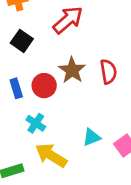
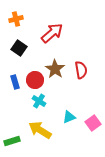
cyan cross: (36, 123) -> (39, 101), moved

